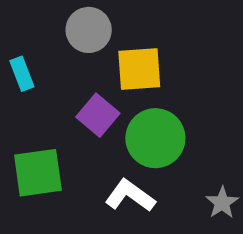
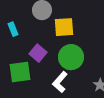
purple square: (98, 115) -> (38, 53), moved
white L-shape: (130, 196) -> (60, 82), turned -85

